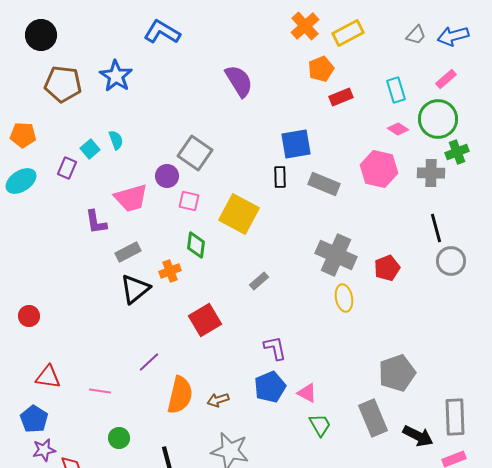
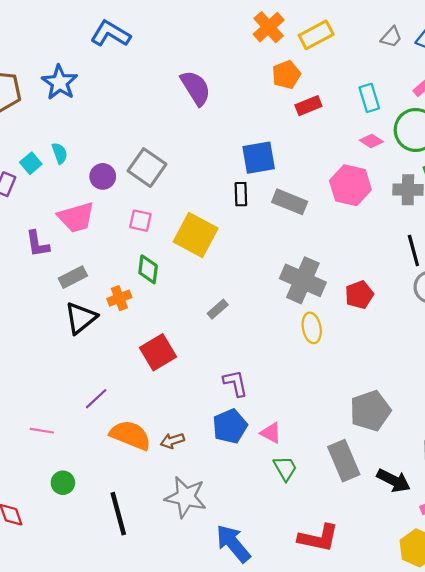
purple circle: (167, 176) -> (103, 176), moved
orange semicircle: (180, 395) -> (130, 435), turned -81

